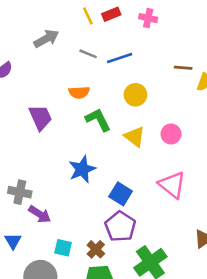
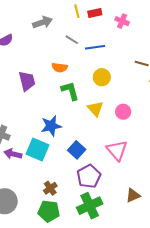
purple arrow: (40, 214) -> (13, 154), turned 150
purple pentagon: (120, 227) -> (89, 176), moved
cyan square: (63, 248) -> (37, 150), moved, size x1.6

